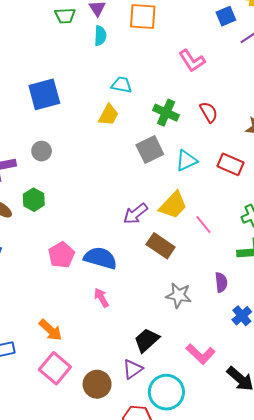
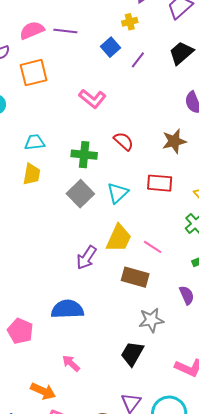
brown rectangle: (161, 246) -> (135, 277), moved
pink pentagon: (61, 255) -> (20, 331), moved
pink arrow: (101, 298) -> (71, 363), moved
black trapezoid: (147, 340) -> (132, 354), moved

